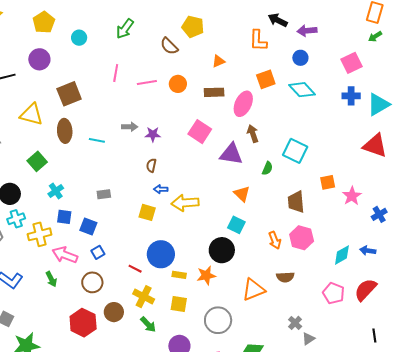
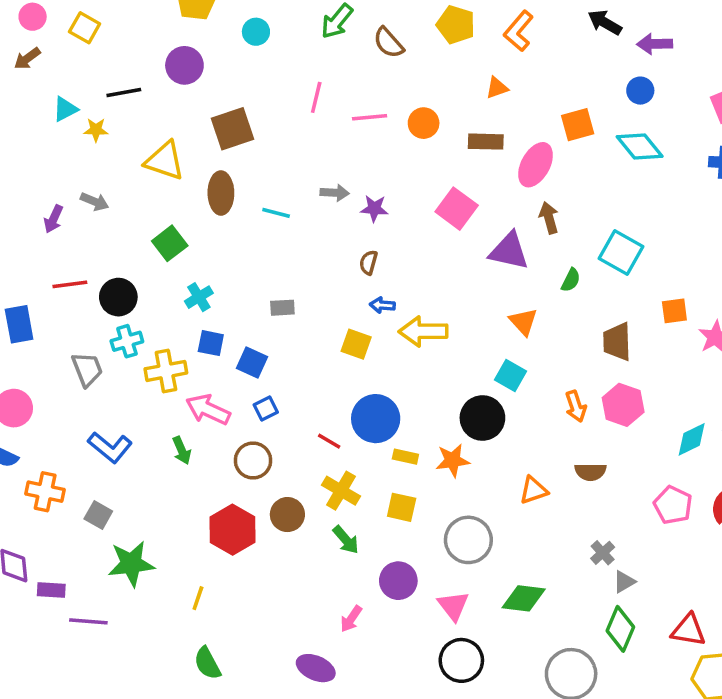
orange L-shape: (258, 41) -> (519, 31), moved, turned 35
brown semicircle: (169, 46) -> (389, 43), moved
orange triangle: (253, 290) -> (534, 490), size x0.7

